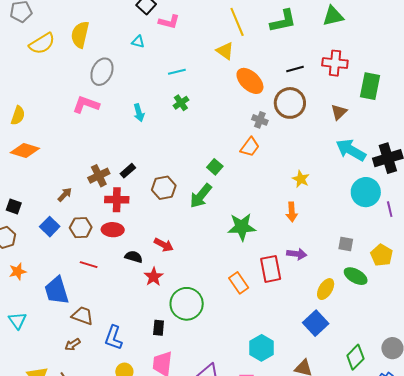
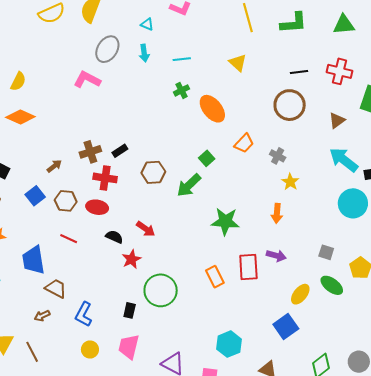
yellow triangle: (225, 51) -> (238, 63), moved
orange ellipse: (250, 81) -> (212, 109), moved
cyan arrow: (139, 113) -> (144, 53), moved
gray cross: (260, 120) -> (278, 156), moved

